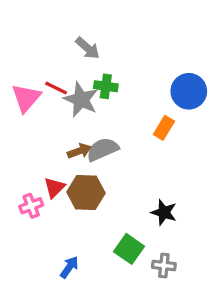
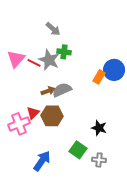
red line: (56, 88) -> (34, 63), moved
blue circle: (189, 91) -> (114, 70), moved
pink cross: (31, 206) -> (19, 124), size x1.5
blue arrow: (69, 267) -> (42, 161), size x1.5

